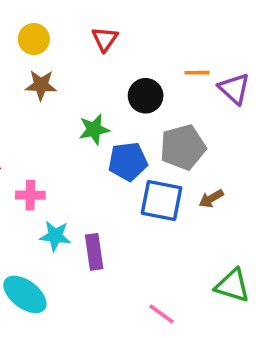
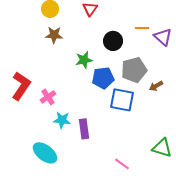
pink cross: (30, 195) -> (48, 97), turned -35
brown arrow: (211, 199) -> (156, 86), moved

